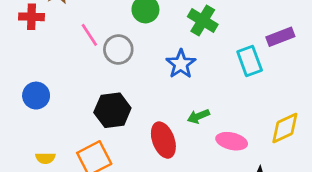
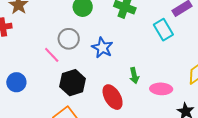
pink line: (89, 35) -> (52, 55), moved
blue star: (181, 64) -> (102, 48), moved
green arrow: (198, 116) -> (134, 76), turned -70

